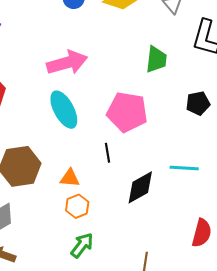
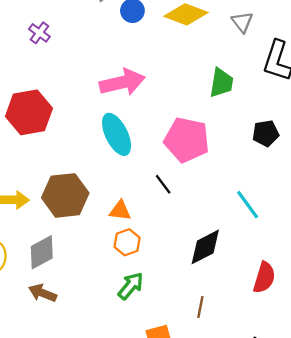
black line: (108, 153) -> (163, 184), turned -30
cyan line: (184, 168) -> (248, 205), turned 48
black diamond: (140, 187) -> (205, 247), moved

